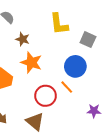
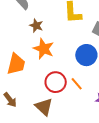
orange line: (67, 87) -> (77, 84), moved

